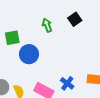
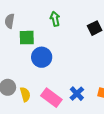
green arrow: (47, 25) -> (55, 19), moved

